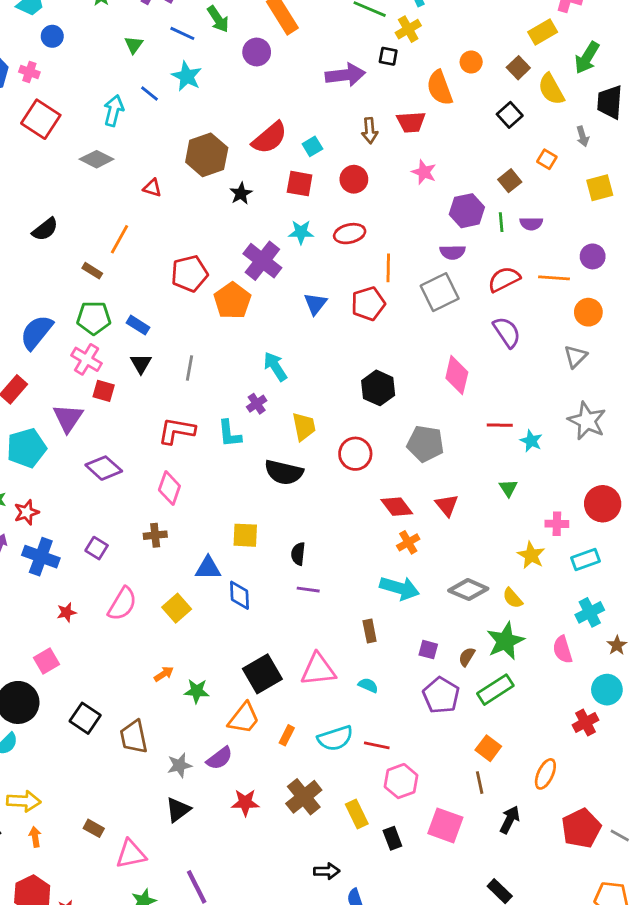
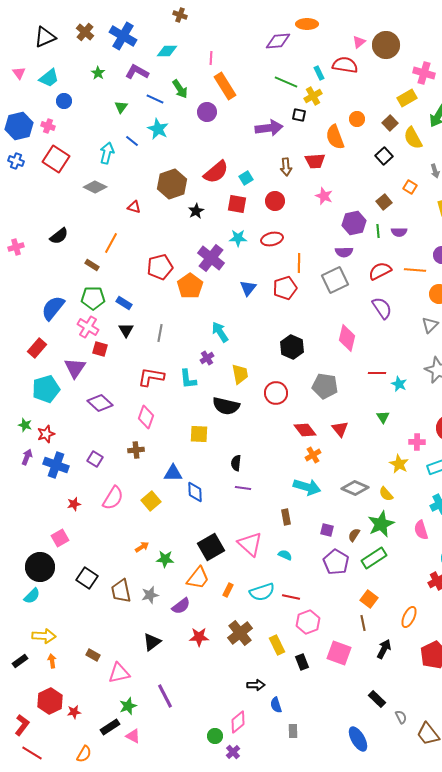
yellow square: (245, 535) -> (199, 434), moved
pink triangle: (318, 670) -> (250, 544), turned 48
gray star: (179, 765) -> (150, 595), moved

